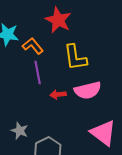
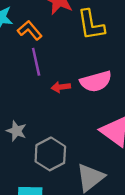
yellow L-shape: (75, 57) -> (91, 25), moved

